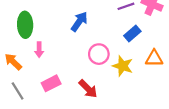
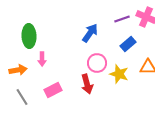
blue arrow: (79, 22) -> (90, 33), moved
orange arrow: (13, 62) -> (18, 70), turned 126
red arrow: (88, 89) -> (87, 84), moved, turned 30

